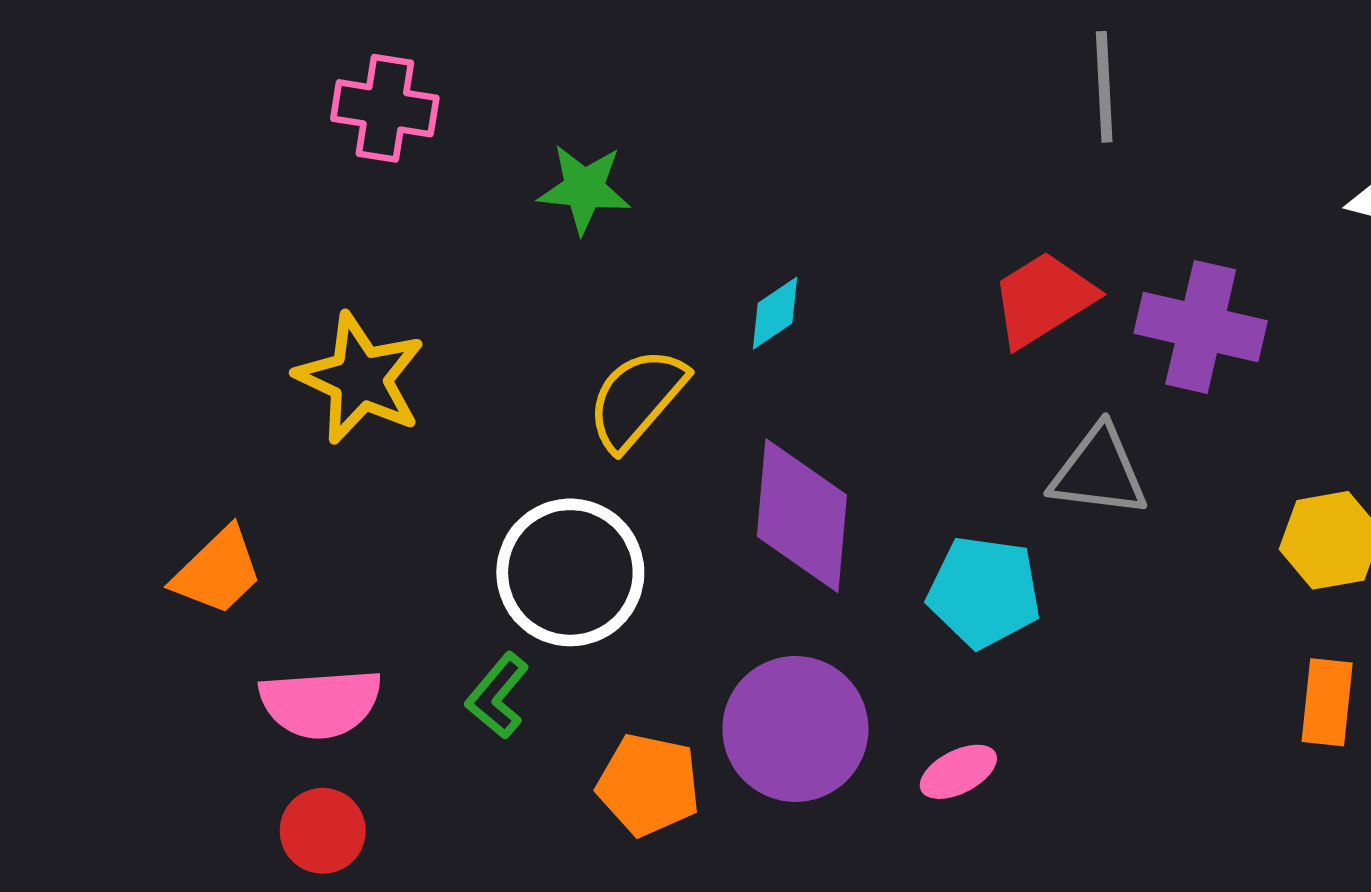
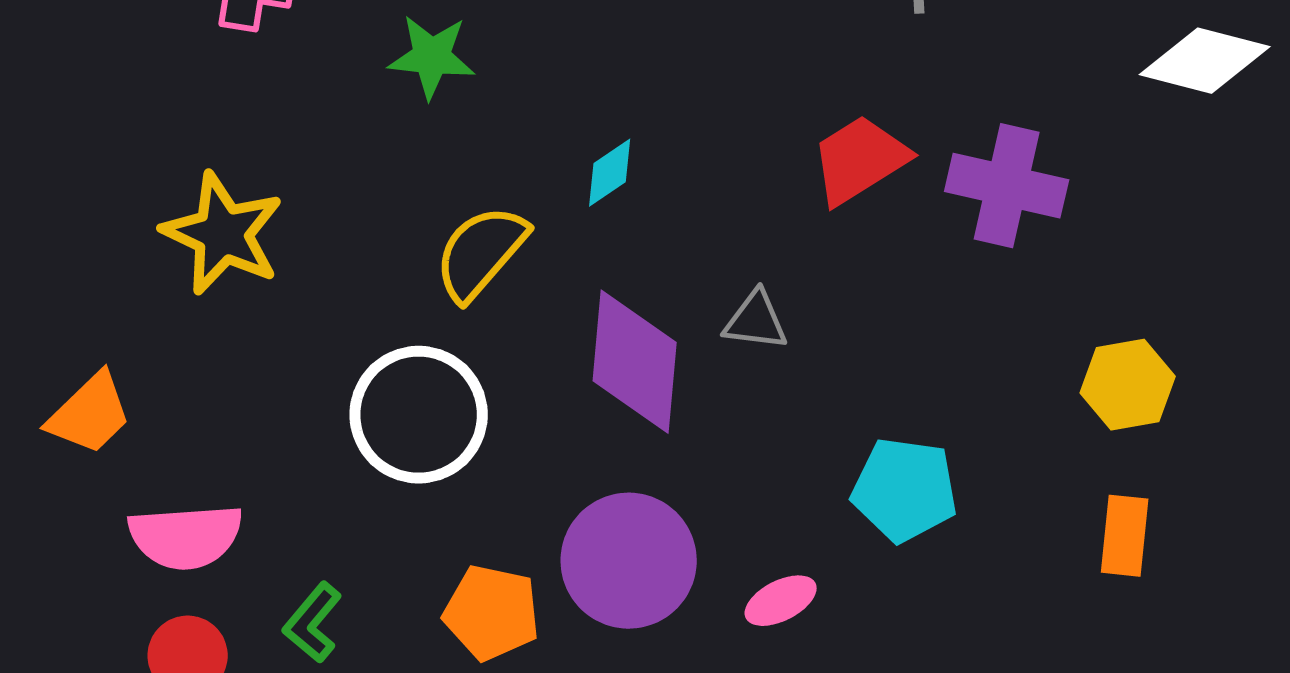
gray triangle: (1099, 472) -> (756, 321), moved, size x0.7
cyan pentagon: (984, 592) -> (905, 490), moved
green L-shape: (497, 696) -> (313, 623), moved

